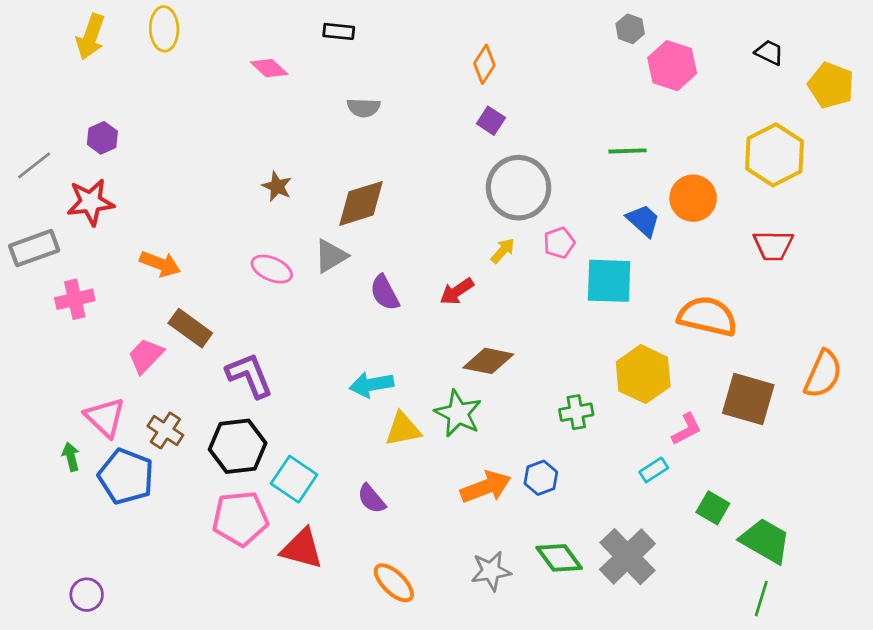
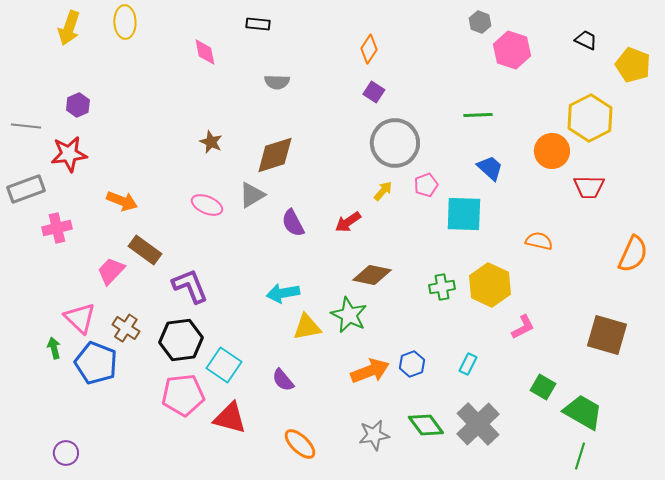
pink diamond: (269, 68) -> (205, 52), turned 36
gray line: (34, 165) -> (26, 126), turned 44
orange circle: (693, 198) -> (552, 151), moved
orange semicircle: (708, 316) -> (539, 241), size x0.6
orange semicircle: (823, 374) -> (633, 254), moved
brown square: (748, 399) -> (607, 335), moved
green cross: (576, 412) -> (442, 287), moved
cyan rectangle: (654, 470) -> (468, 364), moved, turned -30

